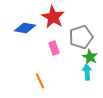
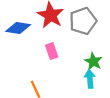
gray pentagon: (81, 37) -> (83, 21), moved

